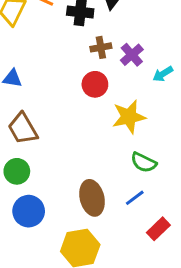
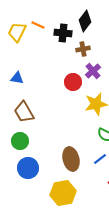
brown cross: (101, 47) -> (83, 49), moved
purple cross: (132, 55) -> (93, 71), moved

